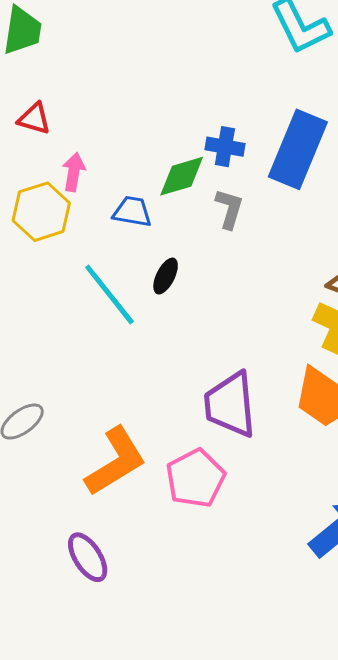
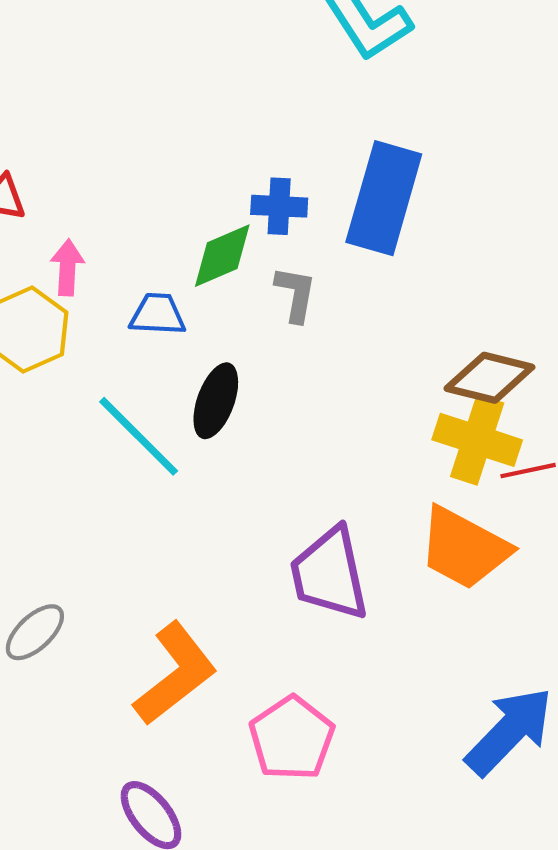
black ellipse: (166, 276) -> (216, 401), size x1.4
pink pentagon: (195, 478) -> (292, 738), moved

